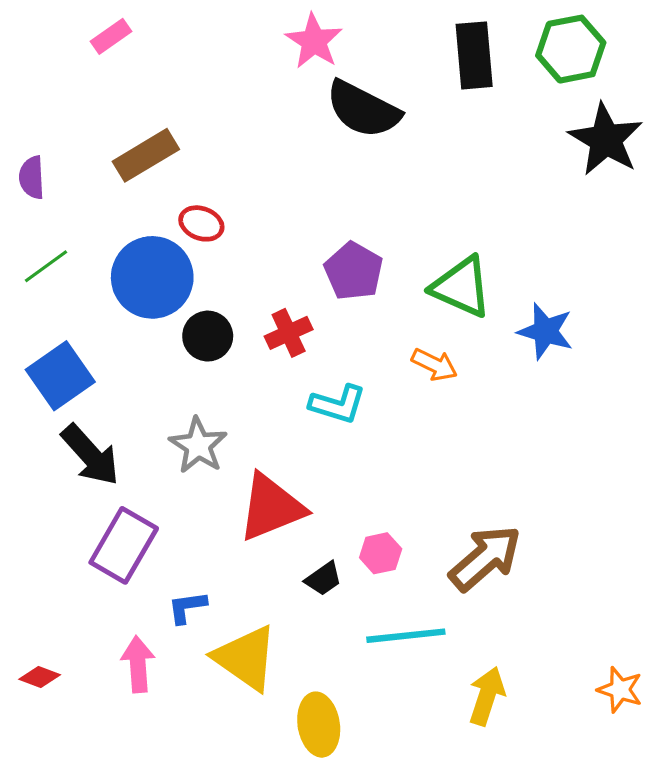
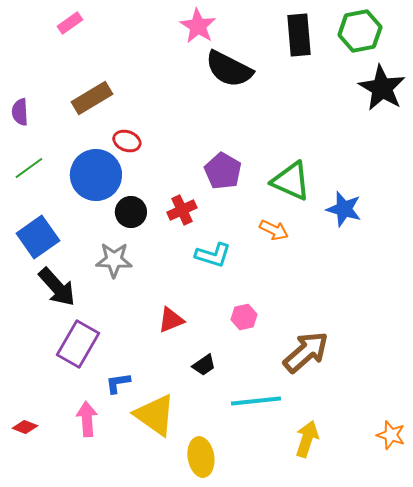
gray star: (198, 445) -> (114, 260), moved, turned -30
red triangle: (271, 507) -> (171, 320), size x0.6
pink hexagon: (381, 553) -> (244, 317), moved

